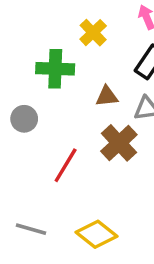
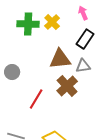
green cross: (55, 69) -> (28, 24), moved
brown triangle: (107, 96) -> (60, 59), size x1.6

